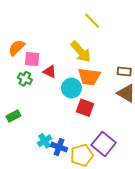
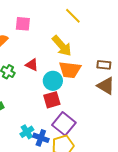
pink square: (32, 59) -> (23, 24), moved
red square: (85, 108) -> (52, 100), moved, turned -36
purple square: (104, 144) -> (64, 124), moved

